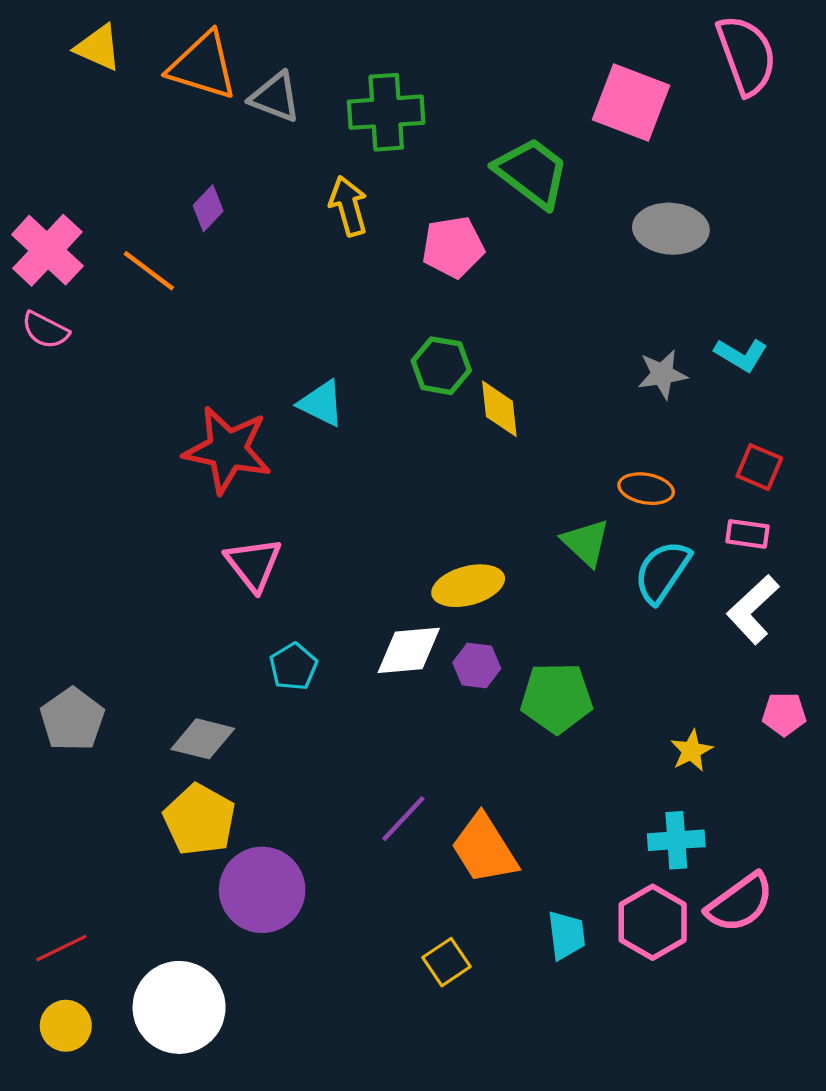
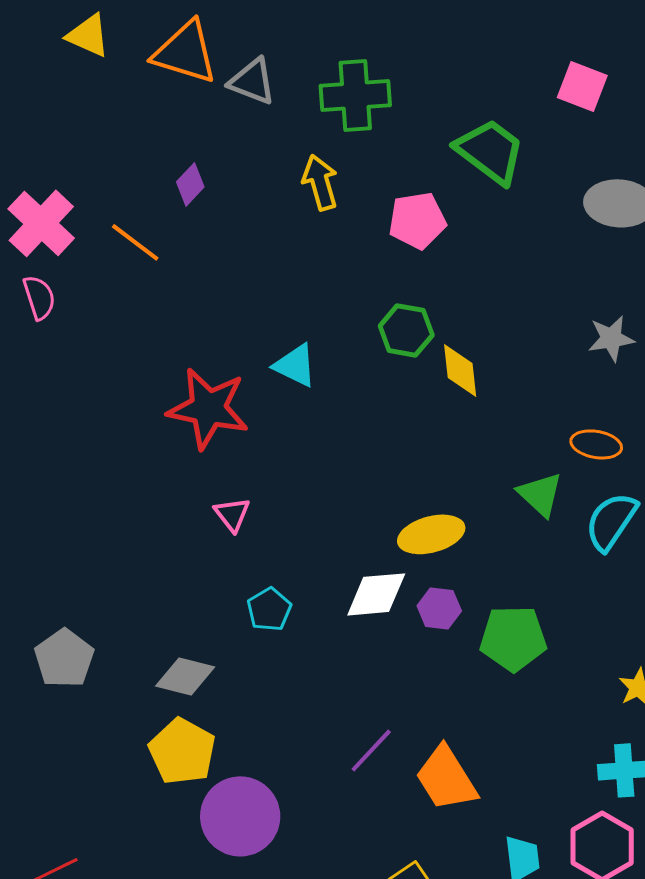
pink square: (631, 102) -> (582, 86), size x0.7
pink semicircle: (45, 330) -> (39, 297), turned -135
pink triangle: (253, 564) -> (232, 514), size x0.7

